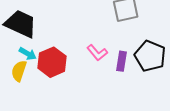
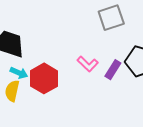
purple rectangle: (121, 61) -> (113, 70), turned 30

